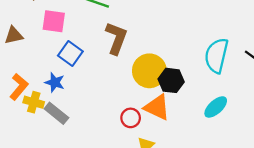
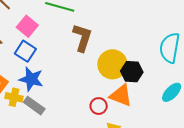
pink square: (54, 21) -> (27, 26), turned 35
blue square: (70, 53) -> (25, 51), moved
blue star: (55, 82) -> (31, 79), size x1.4

